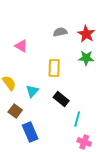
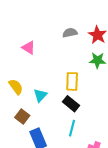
yellow rectangle: (54, 68) -> (72, 81), moved
cyan line: (77, 119) -> (72, 128), moved

